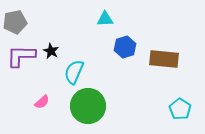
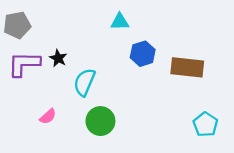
green circle: (88, 106) -> (100, 121), size x0.7

